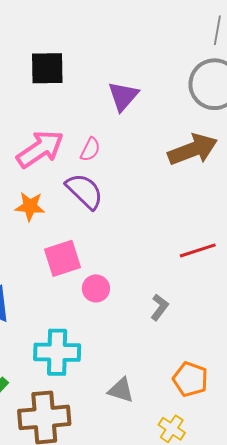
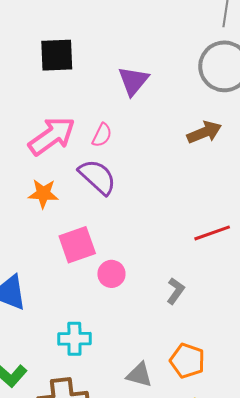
brown arrow: (193, 150) -> (204, 132), size x0.7
cyan cross: (57, 352) -> (74, 339), size x0.7
orange pentagon: (190, 379) -> (187, 361), moved

